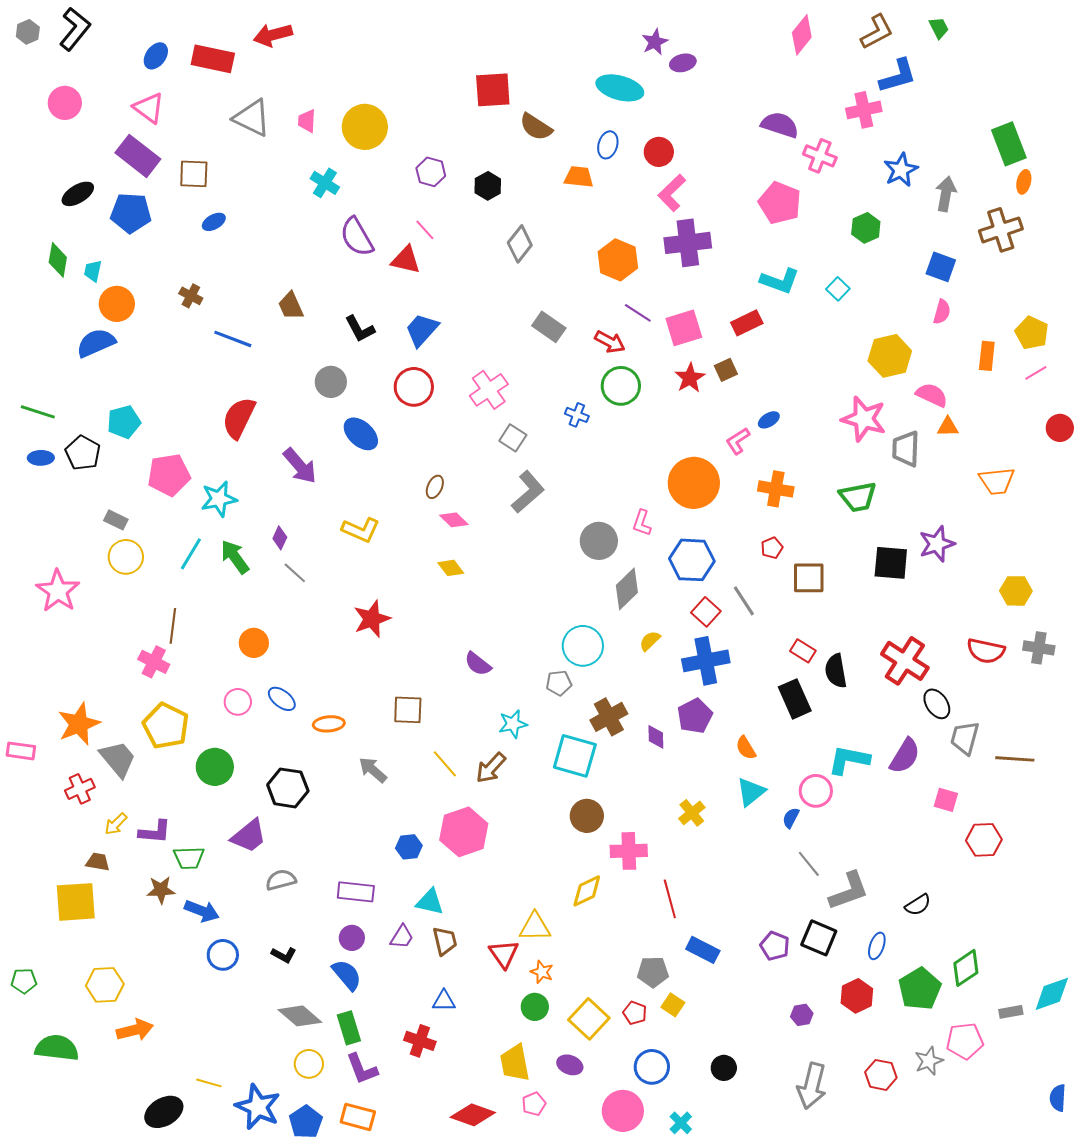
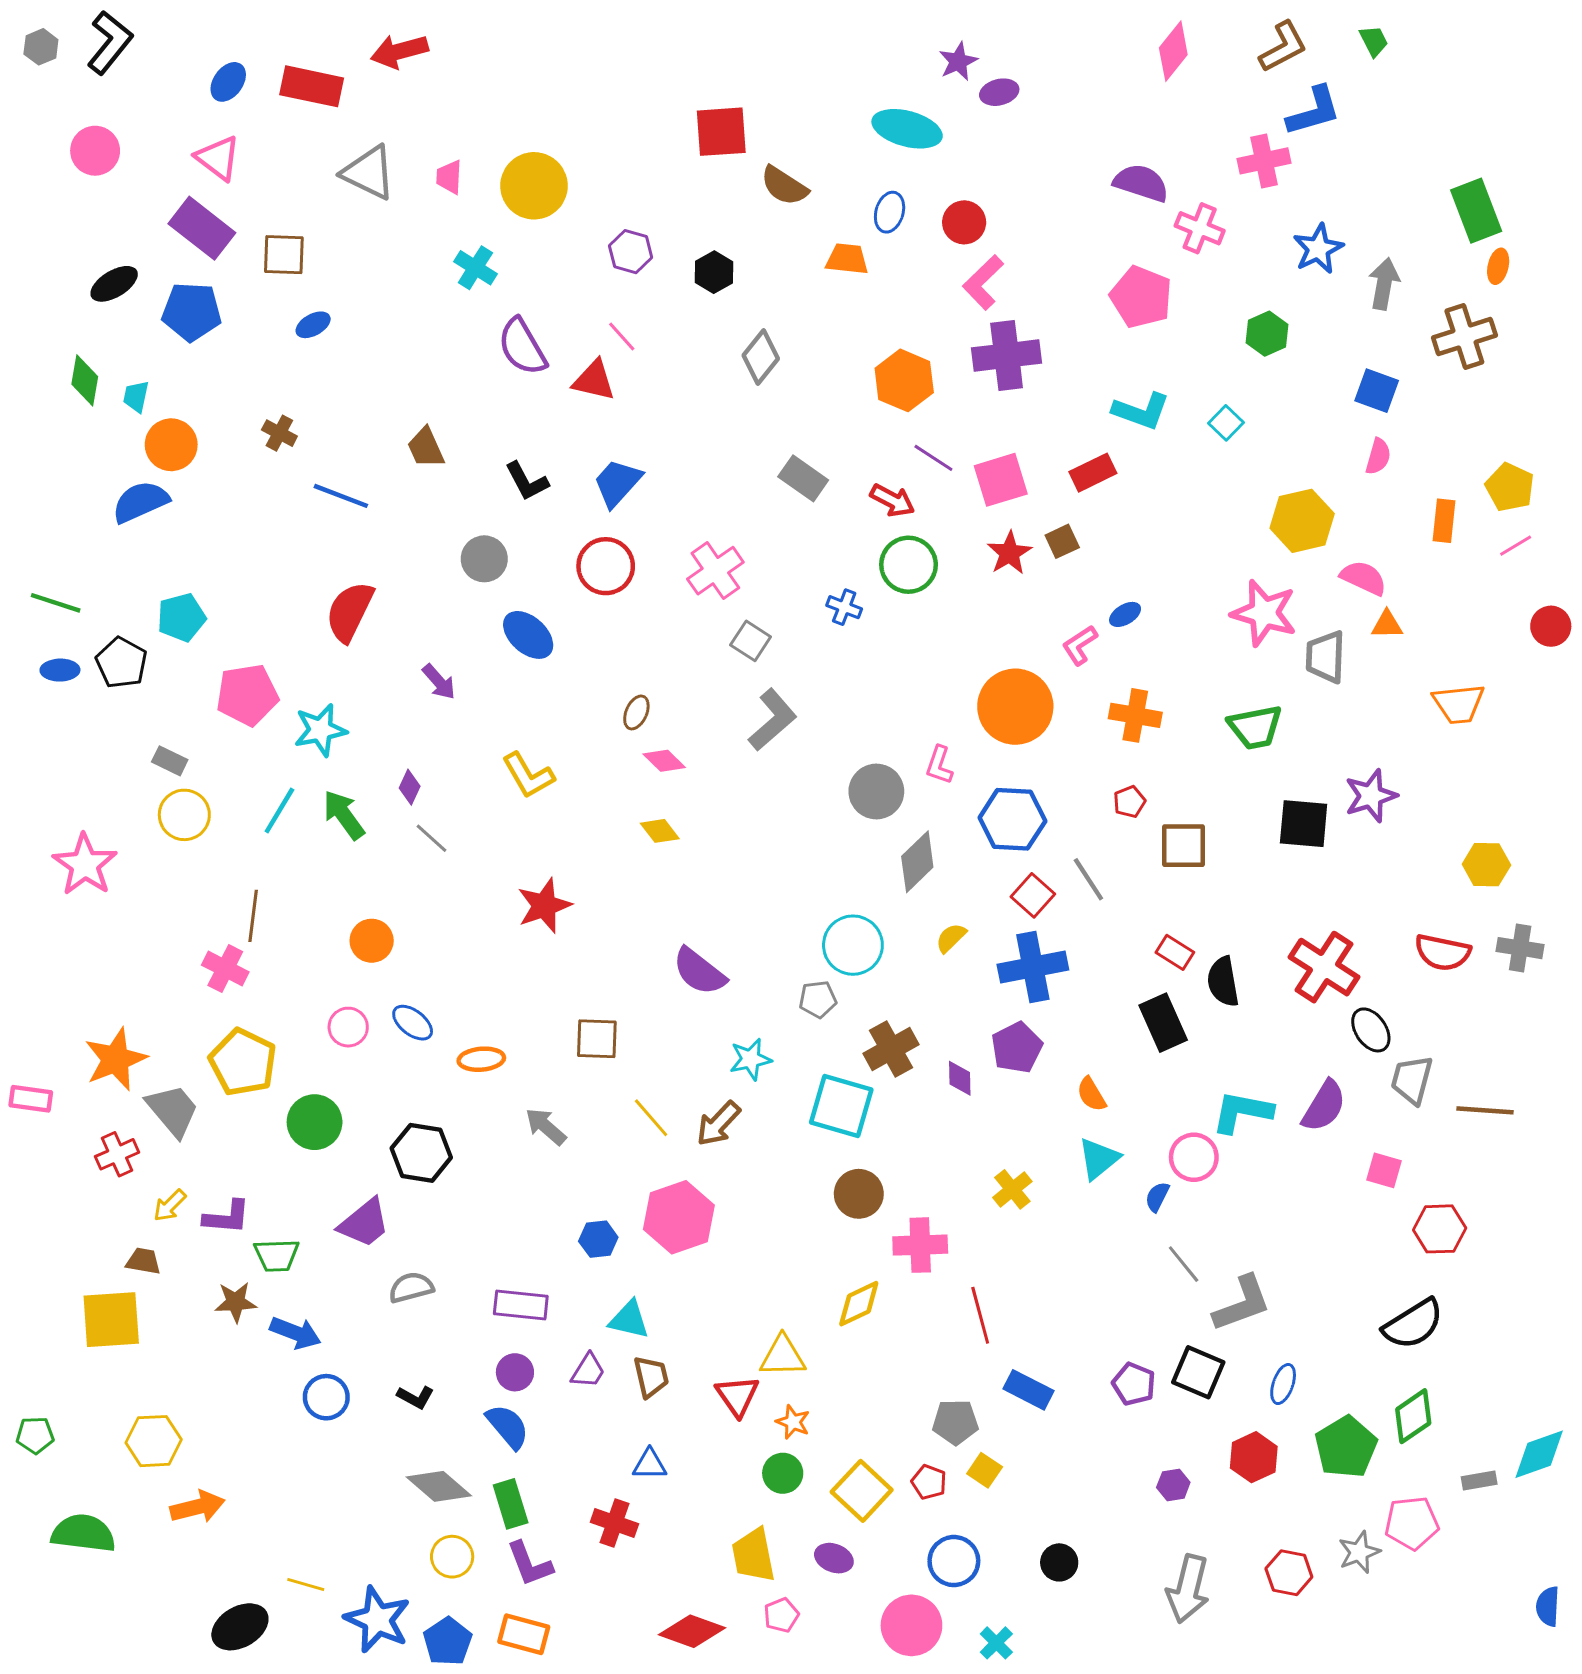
purple arrow: (300, 466) -> (439, 682), size x0.7
yellow L-shape: (361, 530) -> (528, 775), turned 36
purple semicircle: (478, 664) -> (699, 971), size x1.4
black semicircle: (918, 905) -> (1413, 1324), moved, size x1.6

